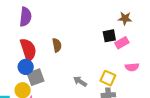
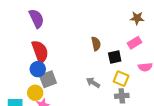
purple semicircle: (25, 17) -> (37, 19), turned -30
black square: (109, 36) -> (115, 57), moved
brown semicircle: (57, 45) -> (96, 44), moved

